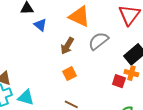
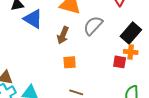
blue triangle: (40, 25) -> (33, 19), size x1.5
orange square: (69, 74) -> (70, 62), turned 32

